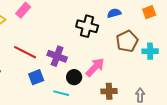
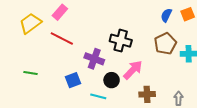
blue semicircle: (114, 13) -> (166, 15), moved, turned -48
black cross: (87, 26) -> (121, 41), moved
red line: (25, 52) -> (62, 39), moved

